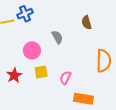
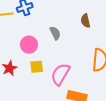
pink semicircle: (65, 78) -> (60, 74), size x1.6

